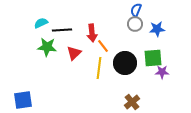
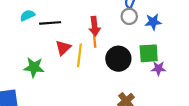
red arrow: (92, 33) -> (95, 26), moved
orange line: (103, 46) -> (95, 40), turned 32
green star: (47, 47) -> (34, 67), moved
yellow line: (99, 68) -> (79, 55), moved

